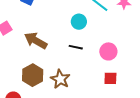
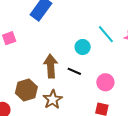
brown arrow: (36, 41) -> (51, 66), moved, turned 45

